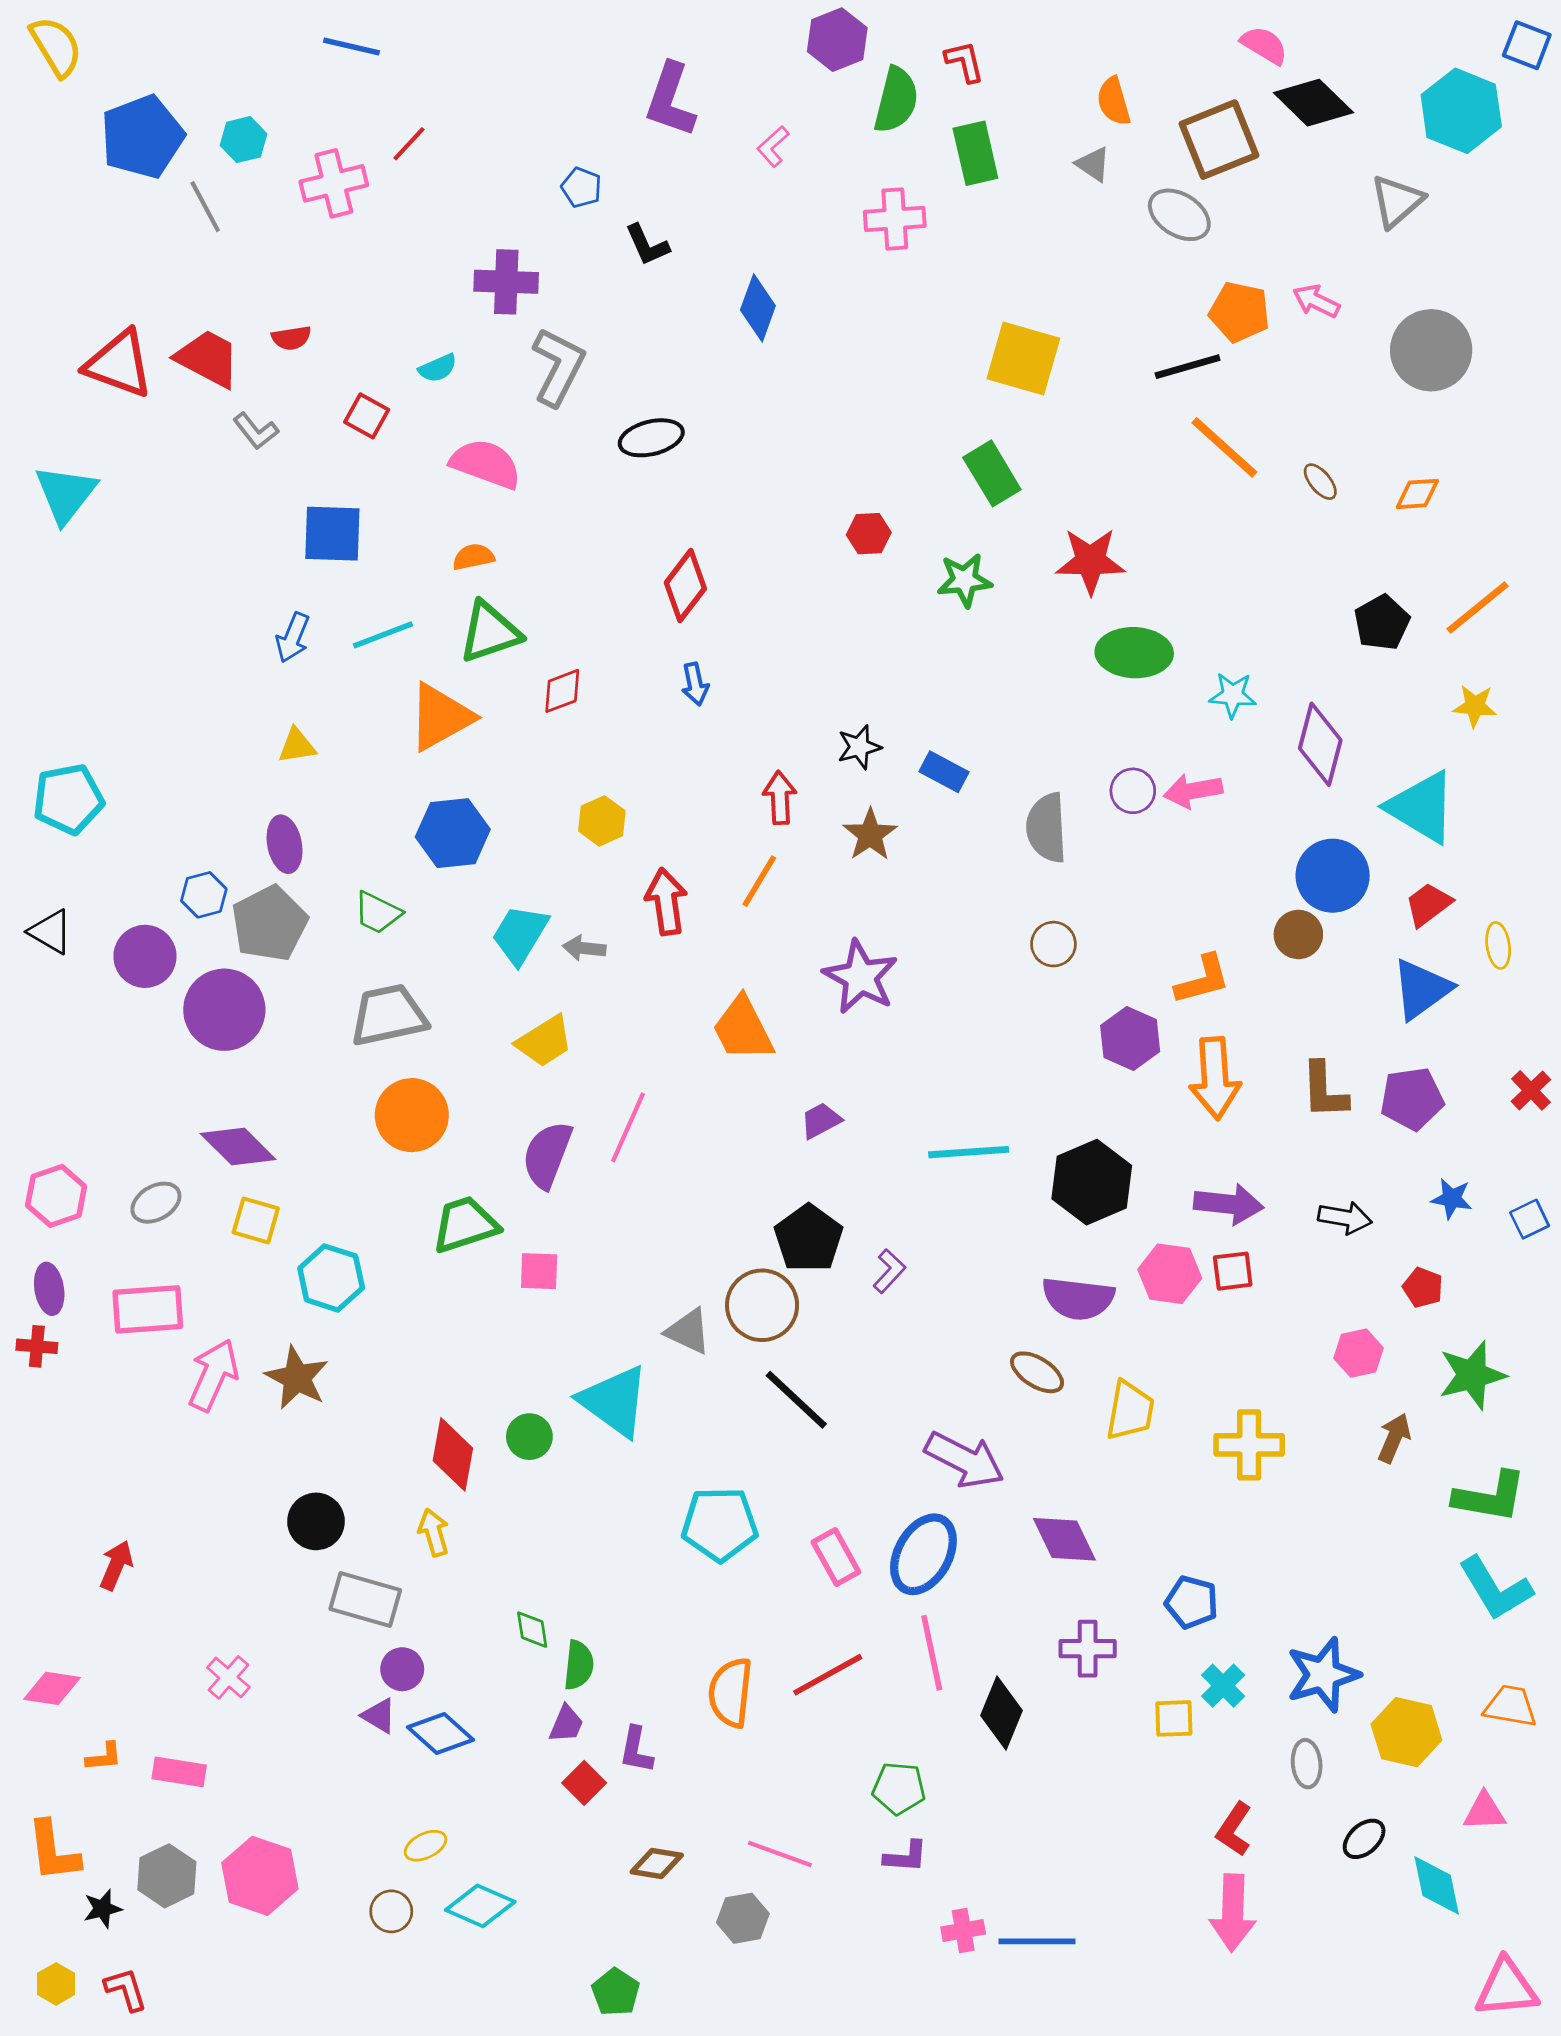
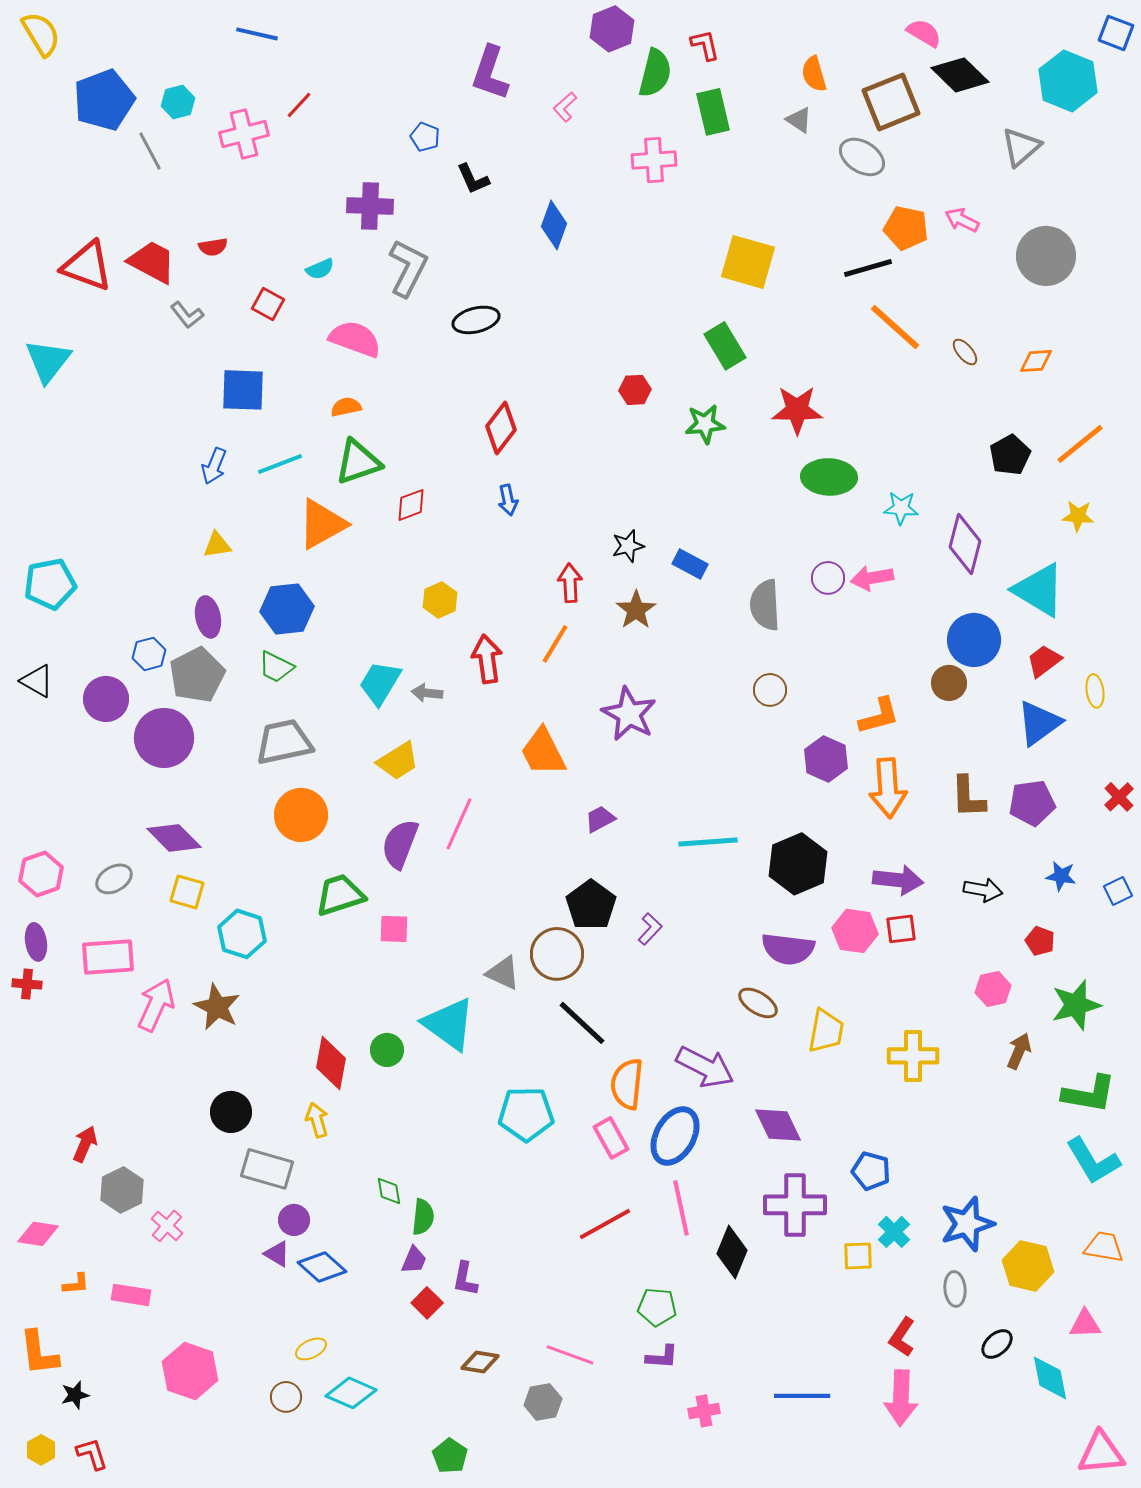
blue hexagon: (453, 833) -> (287, 609), moved
purple cross: (1088, 1649) -> (795, 1205), size x1.5
orange semicircle: (731, 1692) -> (627, 1084), moved
gray hexagon: (167, 1876) -> (122, 1190), moved
blue line: (1037, 1941) -> (802, 1396), moved

